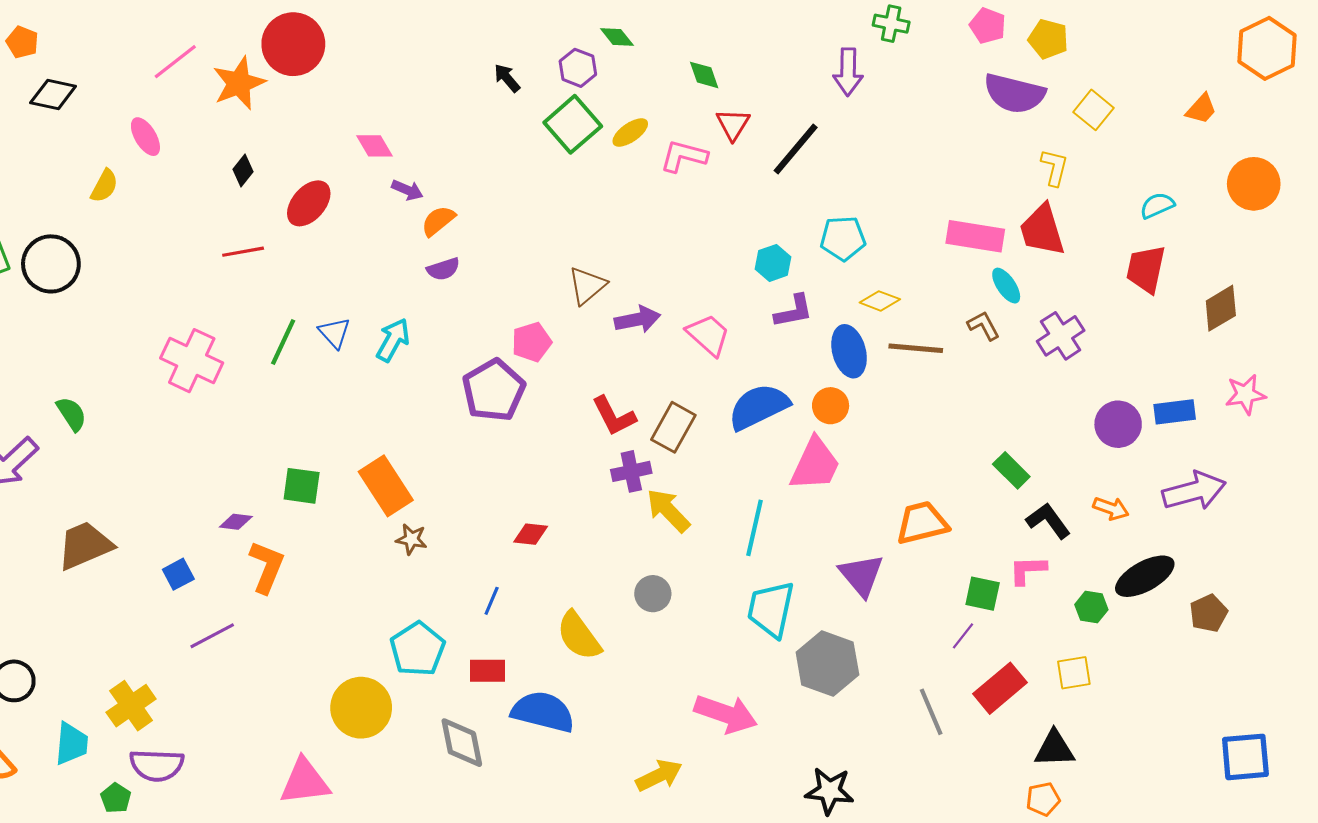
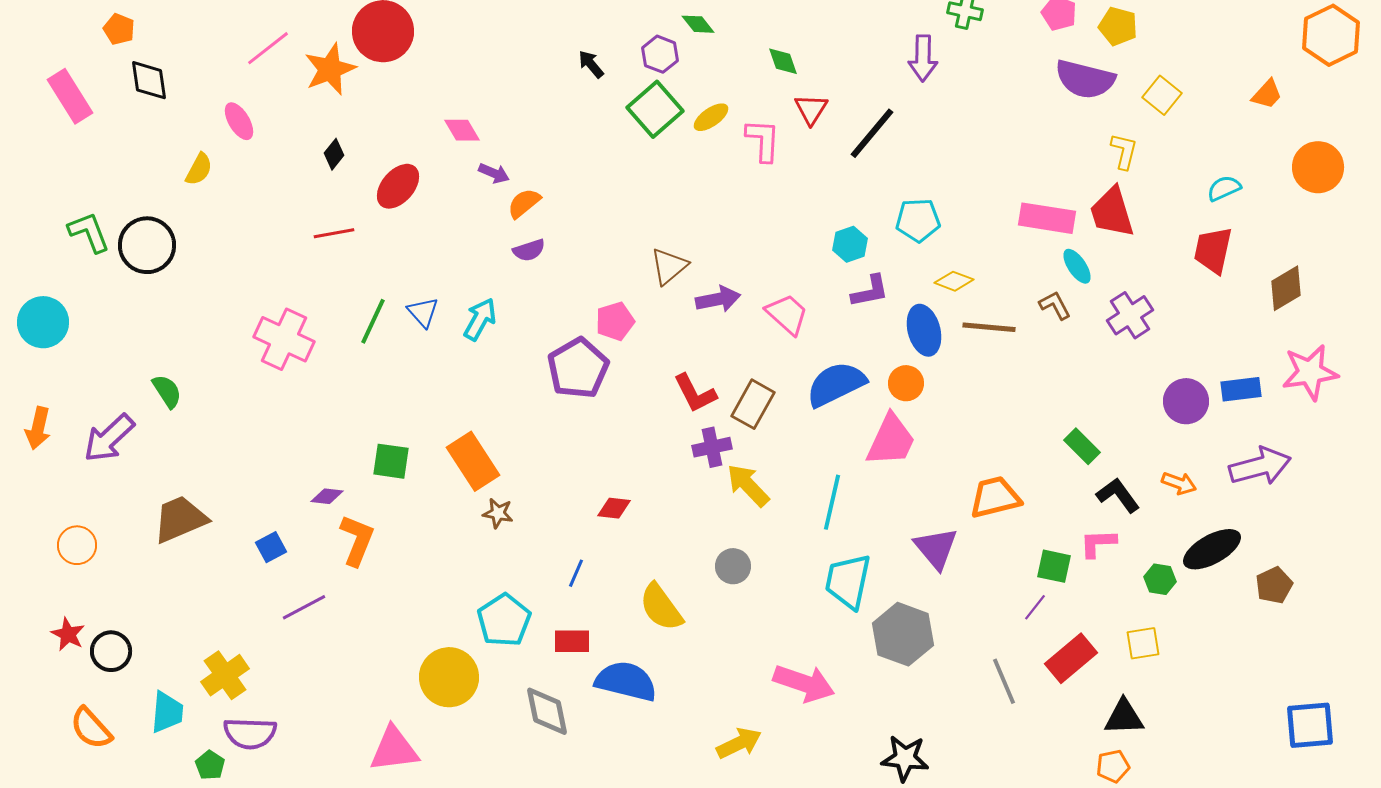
black diamond: (53, 94) -> (149, 80), turned 69
pink L-shape: (684, 156) -> (763, 140), turned 78
pink star: (1245, 394) -> (1310, 372), size x1.4

